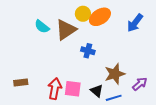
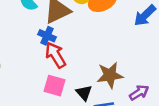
blue cross: (88, 51) -> (47, 36), moved
red arrow: (55, 89) -> (55, 55), moved, turned -50

